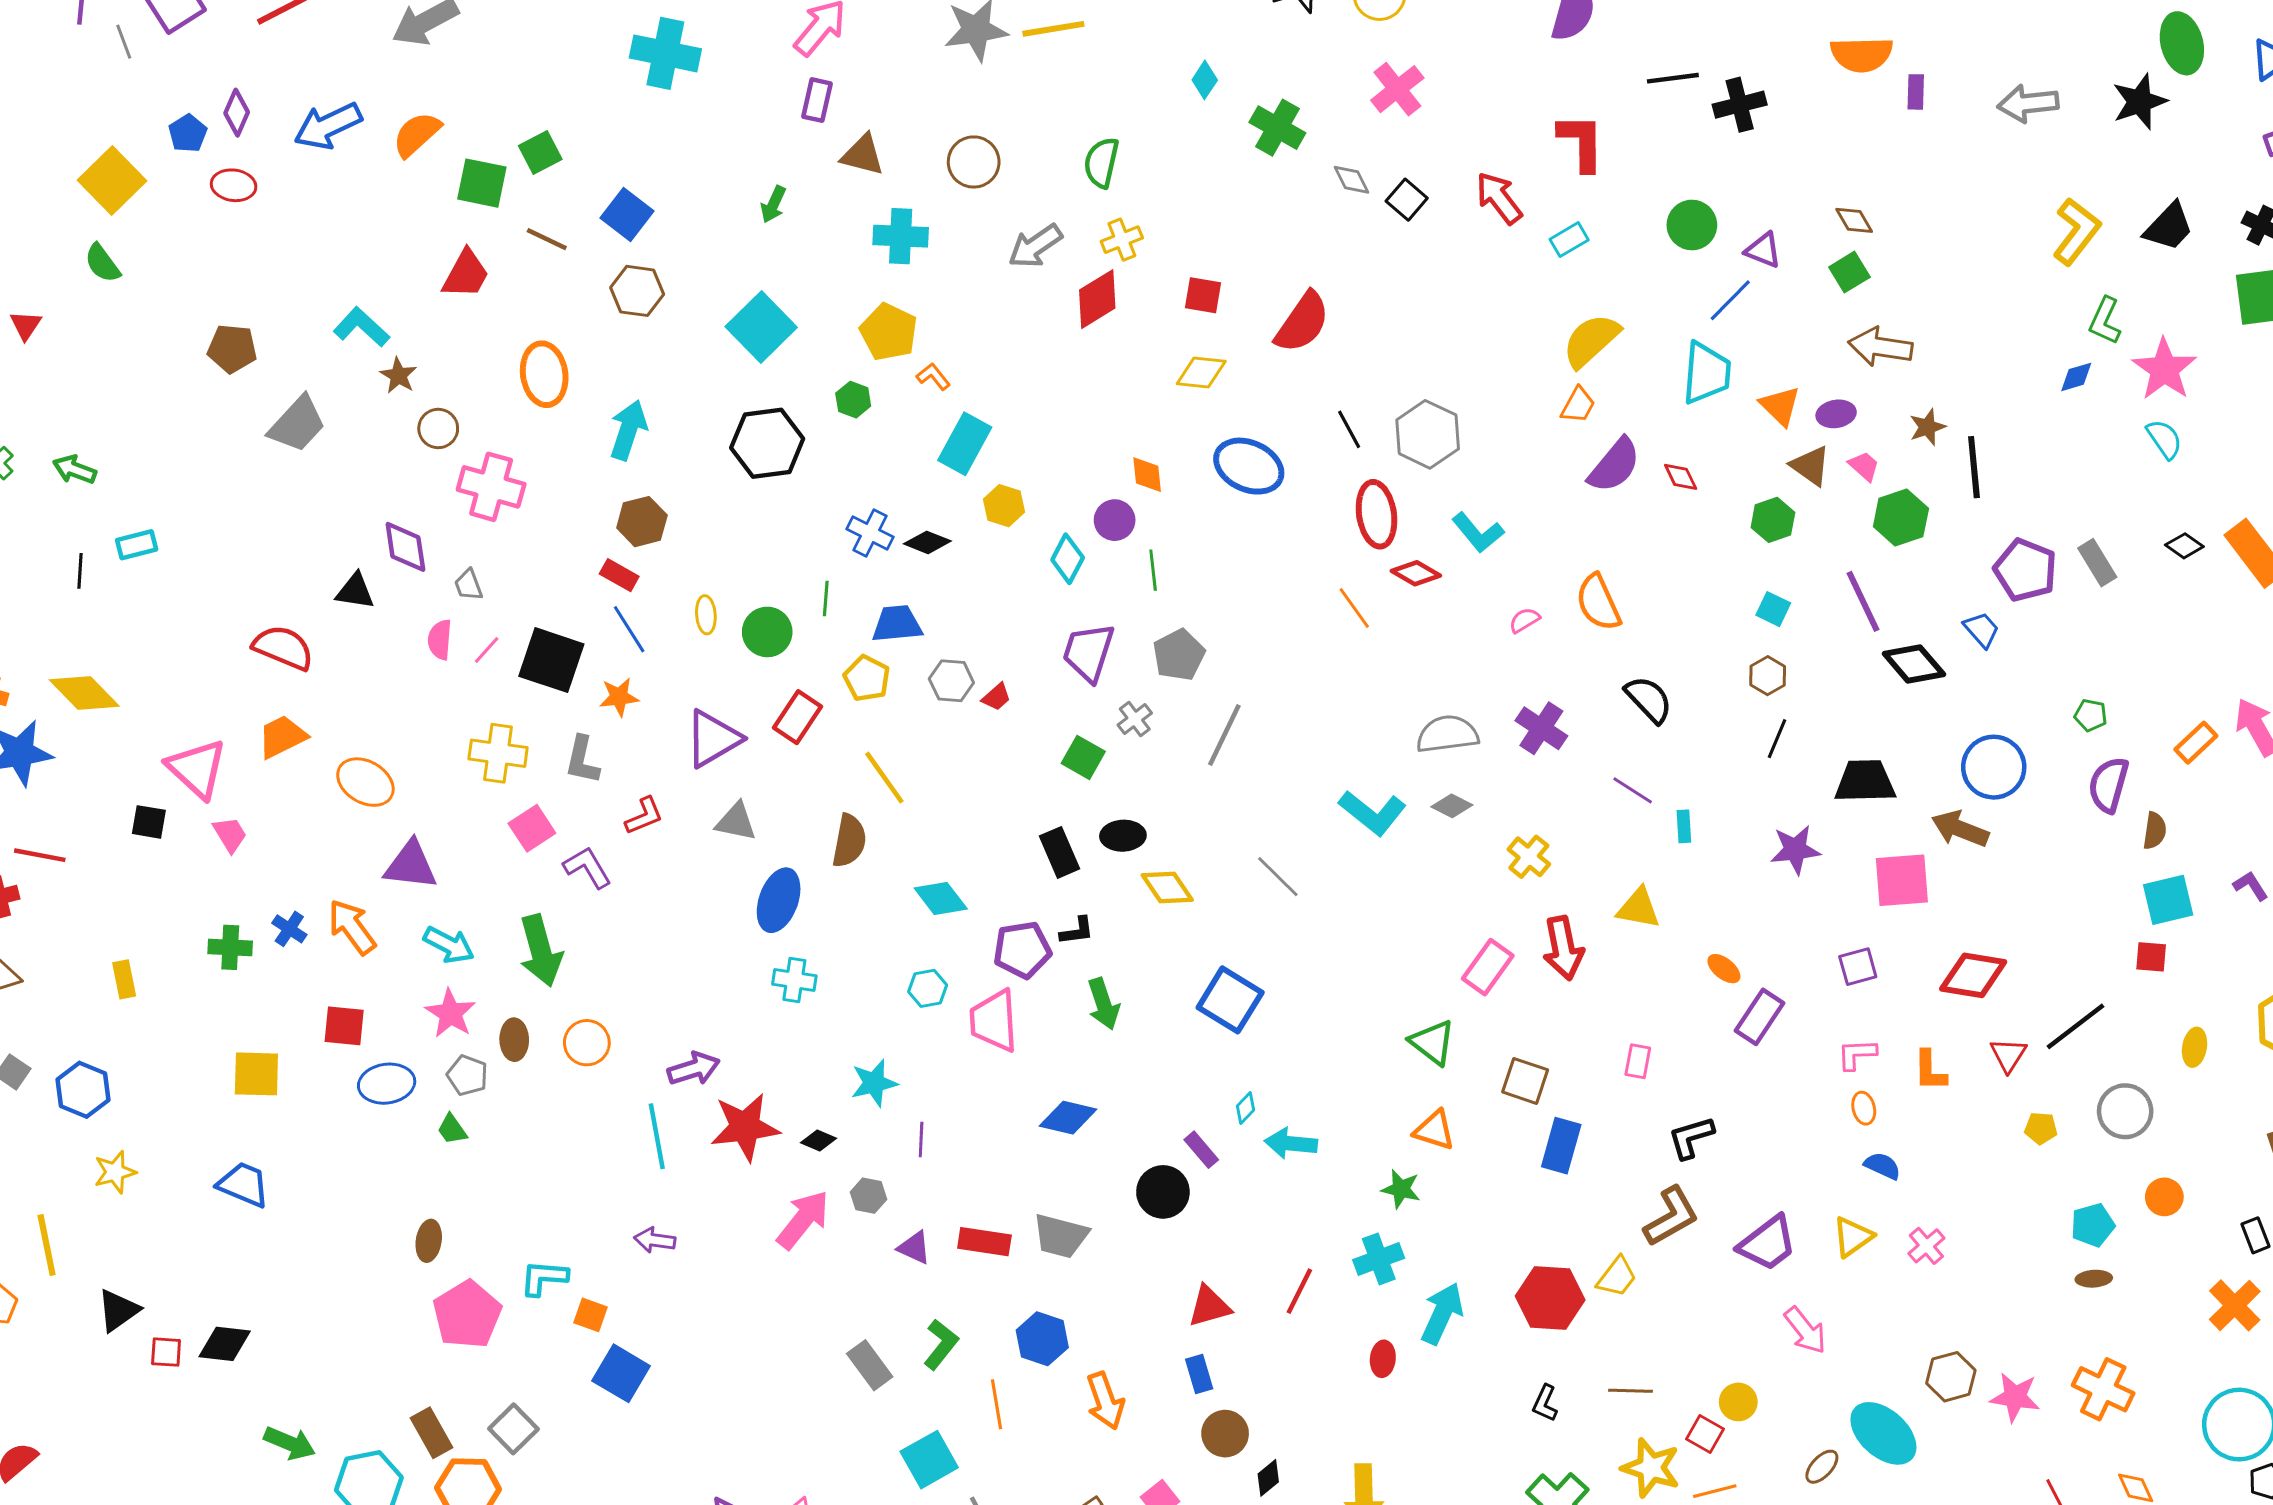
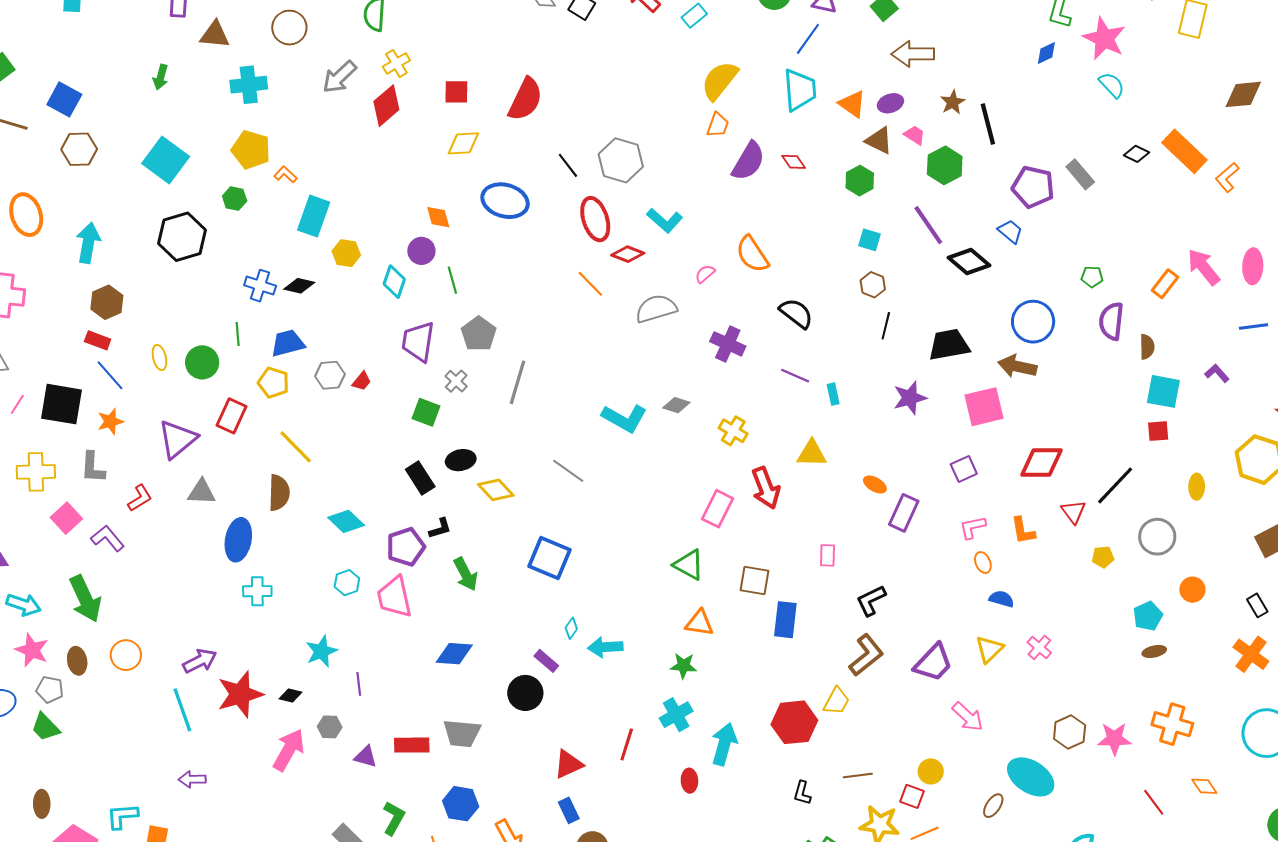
gray semicircle: (1447, 734) -> (656, 309), moved
cyan square: (2168, 900) -> (1163, 391), turned 33
green trapezoid: (452, 1129) -> (45, 727), size x1.4

